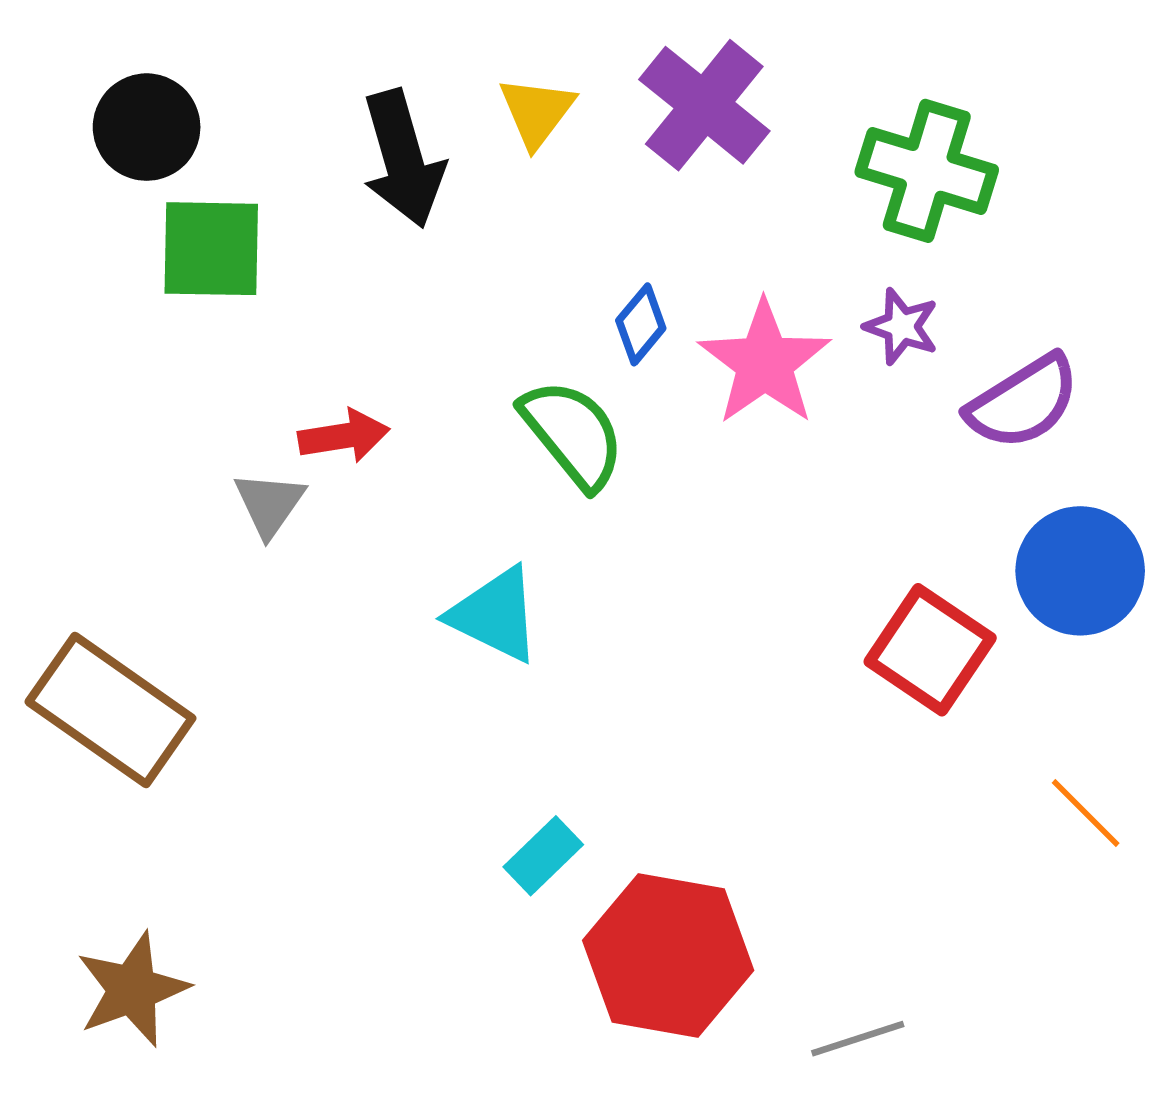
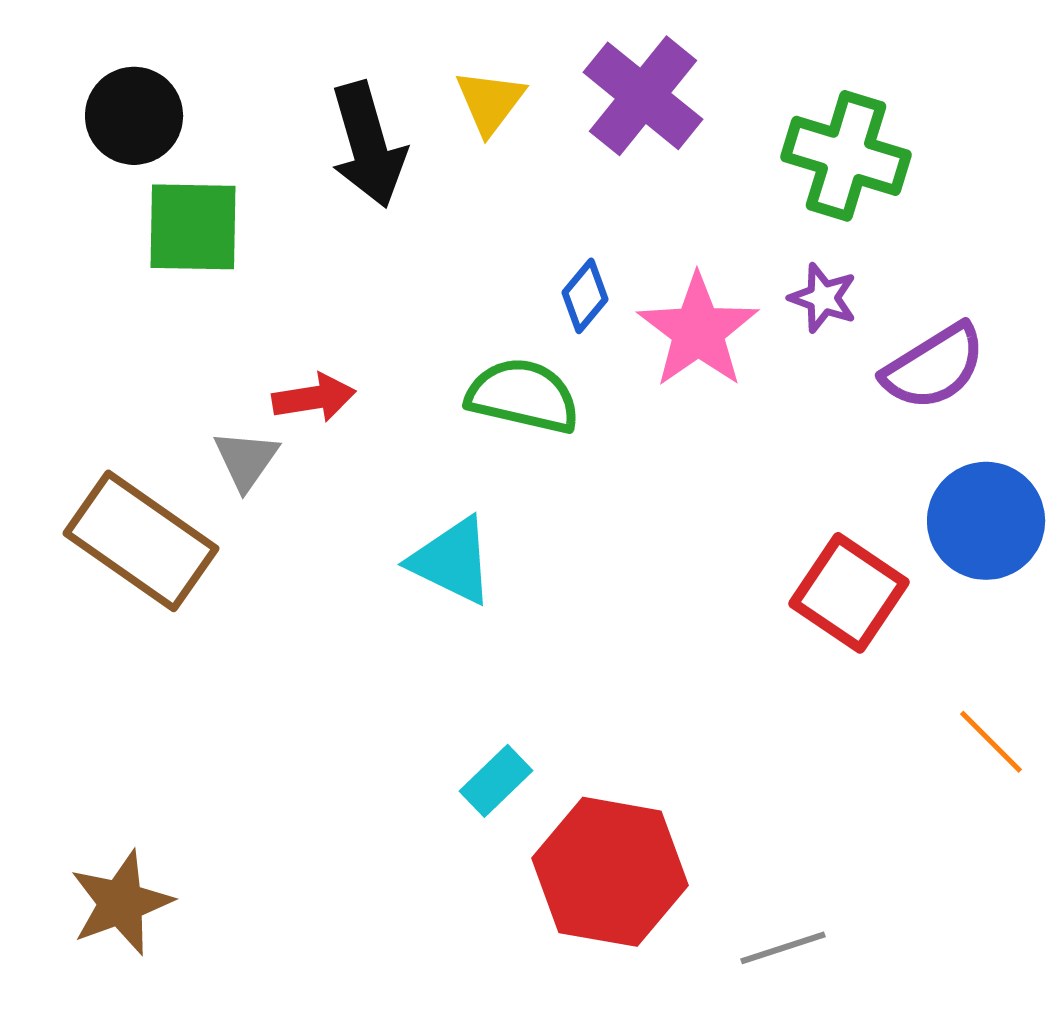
green semicircle: (573, 434) -> (523, 396), turned -38
brown rectangle: (110, 710) -> (141, 541), moved

